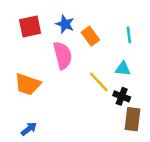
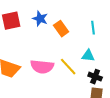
pink semicircle: (63, 55) -> (42, 67), moved, turned 110
black cross: (122, 96) -> (95, 77), moved

